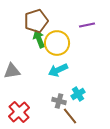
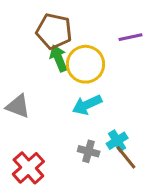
brown pentagon: (36, 21) -> (54, 31), turned 30
gray triangle: (12, 71) -> (18, 106), turned 30
brown line: (70, 116) -> (126, 157), moved

